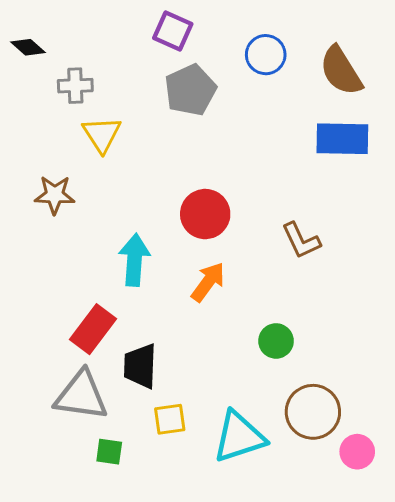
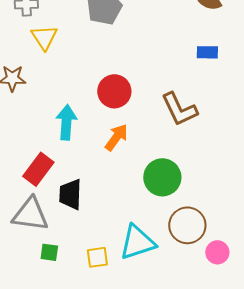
blue rectangle: (342, 139) -> (207, 52), moved, size x0.6
brown L-shape: (301, 241) -> (179, 109), size x1.4
green circle: (276, 341) -> (162, 177), size x1.6
yellow square: (170, 419) -> (97, 257), moved

